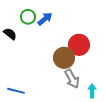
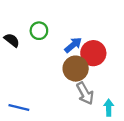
green circle: (28, 17) -> (39, 31), moved
blue arrow: (45, 19) -> (73, 45), moved

